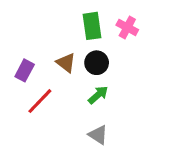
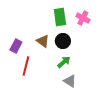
red line: (40, 101) -> (26, 66), turned -30
gray triangle: (98, 135) -> (70, 81), moved

